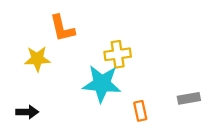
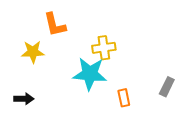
gray rectangle: (189, 98) -> (167, 87), turned -54

